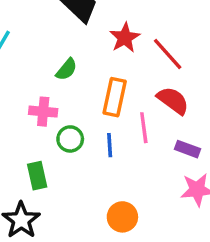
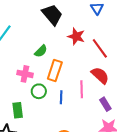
red star: (125, 38) -> (76, 36), turned -30
orange rectangle: (115, 97) -> (55, 70), moved
purple rectangle: (187, 149) -> (105, 104), turned 32

